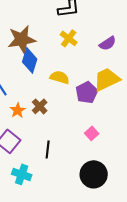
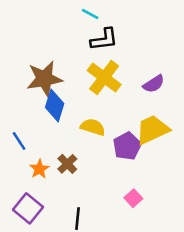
yellow cross: (69, 38) -> (104, 77), size x1.5

